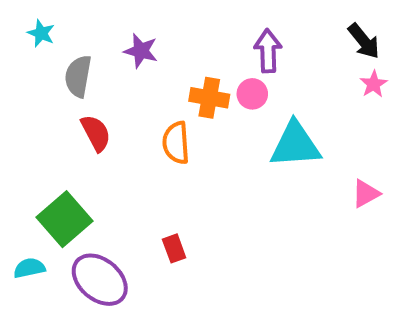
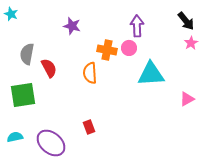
cyan star: (41, 33) -> (11, 14), moved
gray semicircle: (78, 76) -> (27, 54), moved
green square: (65, 219) -> (23, 95), moved, turned 32

